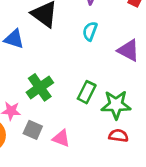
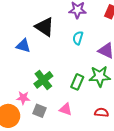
green star: (116, 105) -> (100, 76), moved
pink triangle: (61, 138) -> (66, 109), moved

